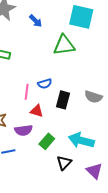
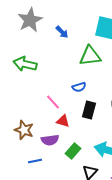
blue semicircle: (45, 84) -> (79, 87), moved
pink line: (27, 92) -> (53, 102), turned -49

